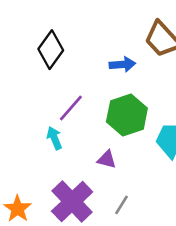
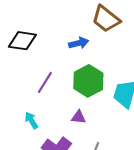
black diamond: (51, 50) -> (22, 41), turned 72
cyan arrow: (54, 138) -> (31, 120), moved

